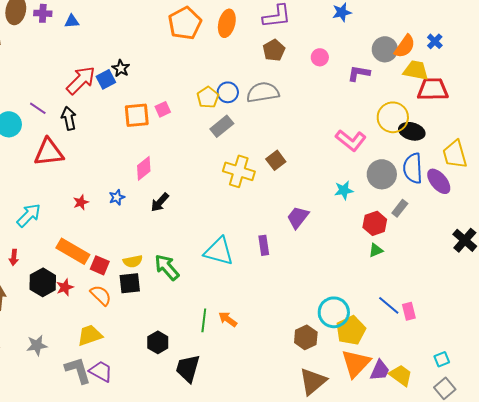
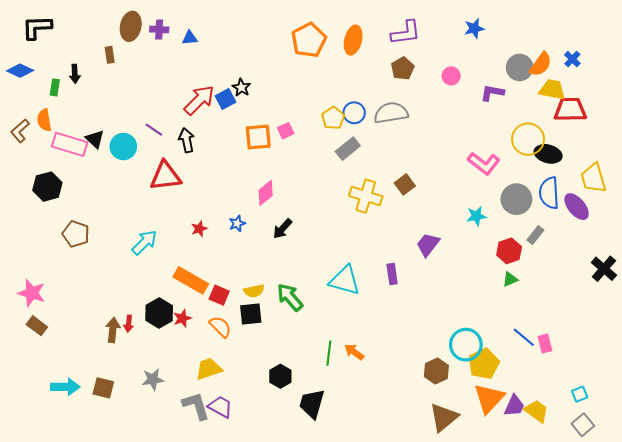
red arrow: (14, 257) -> (129, 324), moved

